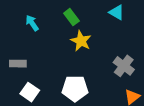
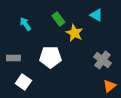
yellow star: (81, 41) -> (74, 33), moved
white pentagon: (75, 89) -> (50, 57), moved

